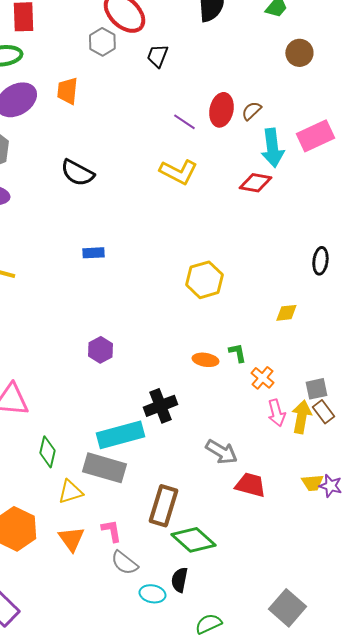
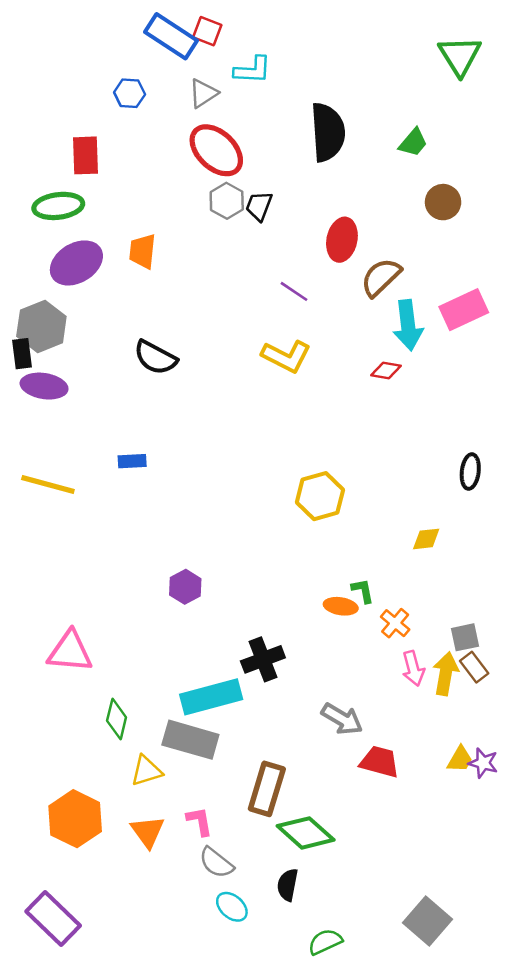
gray hexagon: (102, 42) -> (227, 201), moved
red ellipse: (221, 110) -> (342, 240), moved
brown semicircle: (251, 111) -> (381, 277), size x1.6
red diamond: (255, 183) -> (386, 370), size x0.7
blue rectangle: (93, 253) -> (132, 461), moved
orange ellipse: (205, 360) -> (341, 606), moved
yellow trapezoid: (312, 483) -> (460, 759), turned -55
cyan ellipse: (152, 594) -> (232, 907), moved, turned 30

